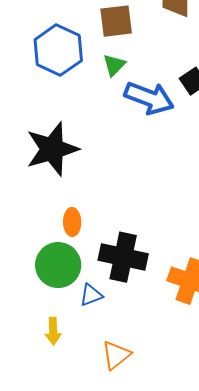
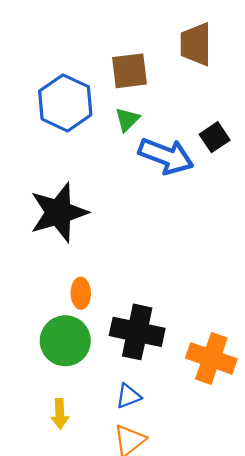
blue triangle: (91, 295) -> (128, 396), moved

